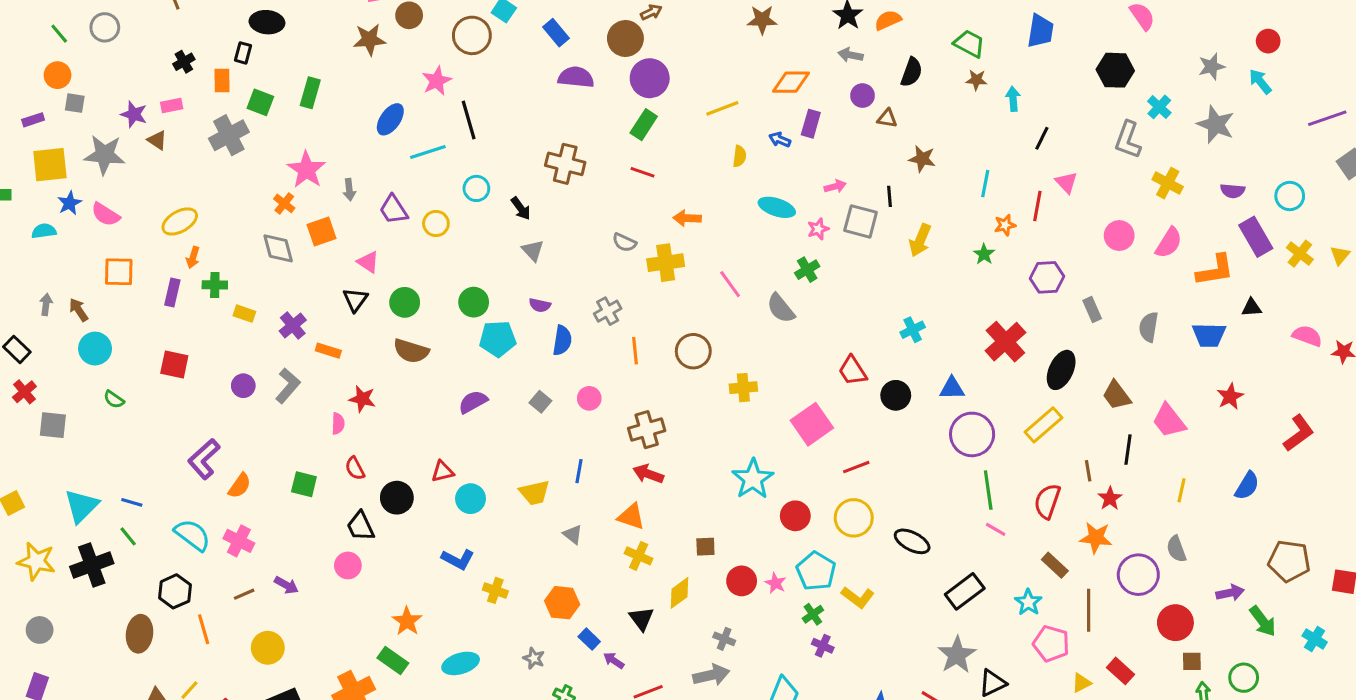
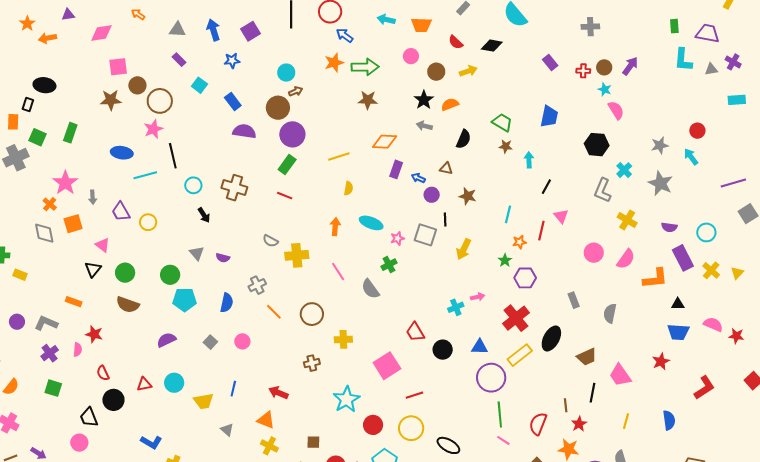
brown circle: (472, 35) -> (160, 101), moved
purple circle: (863, 96) -> (432, 195), moved
blue ellipse: (390, 119) -> (122, 153), turned 60
blue arrow: (780, 140) -> (418, 178), moved
pink arrow: (835, 186) -> (478, 297), moved
cyan circle: (476, 188) -> (193, 185), moved
orange arrow: (687, 218) -> (335, 227), moved, turned 90
gray triangle: (533, 250) -> (197, 253), moved
purple hexagon: (1047, 277) -> (525, 278), moved
purple semicircle: (540, 305) -> (223, 258), moved
purple cross: (293, 326) -> (50, 353), moved
blue trapezoid: (1209, 335) -> (678, 332), moved
orange line: (635, 351) -> (274, 312), turned -42
gray L-shape: (288, 386) -> (46, 323), turned -110
brown trapezoid: (1117, 395) -> (587, 357), turned -80
yellow rectangle: (1043, 425) -> (520, 355), moved
brown cross: (647, 430) -> (312, 363), moved, size x0.7
red semicircle: (355, 468) -> (103, 373), moved
blue semicircle: (1247, 486) -> (669, 420), turned -42
cyan circle: (471, 499) -> (174, 383), moved

